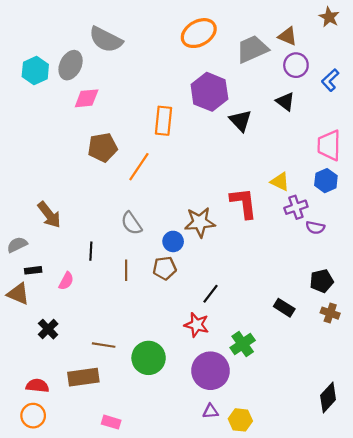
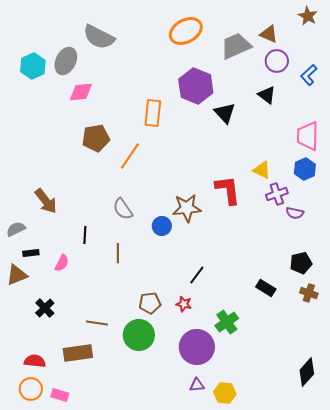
brown pentagon: (165, 268) -> (150, 303), moved
brown triangle: (18, 294) -> (17, 275), turned -45
red star: (197, 325) -> (184, 304), size x0.7
pink rectangle: (111, 422) -> (60, 395), moved

